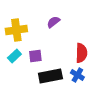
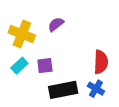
purple semicircle: (53, 22) -> (56, 24), moved
yellow cross: (16, 30) -> (22, 34), turned 30

